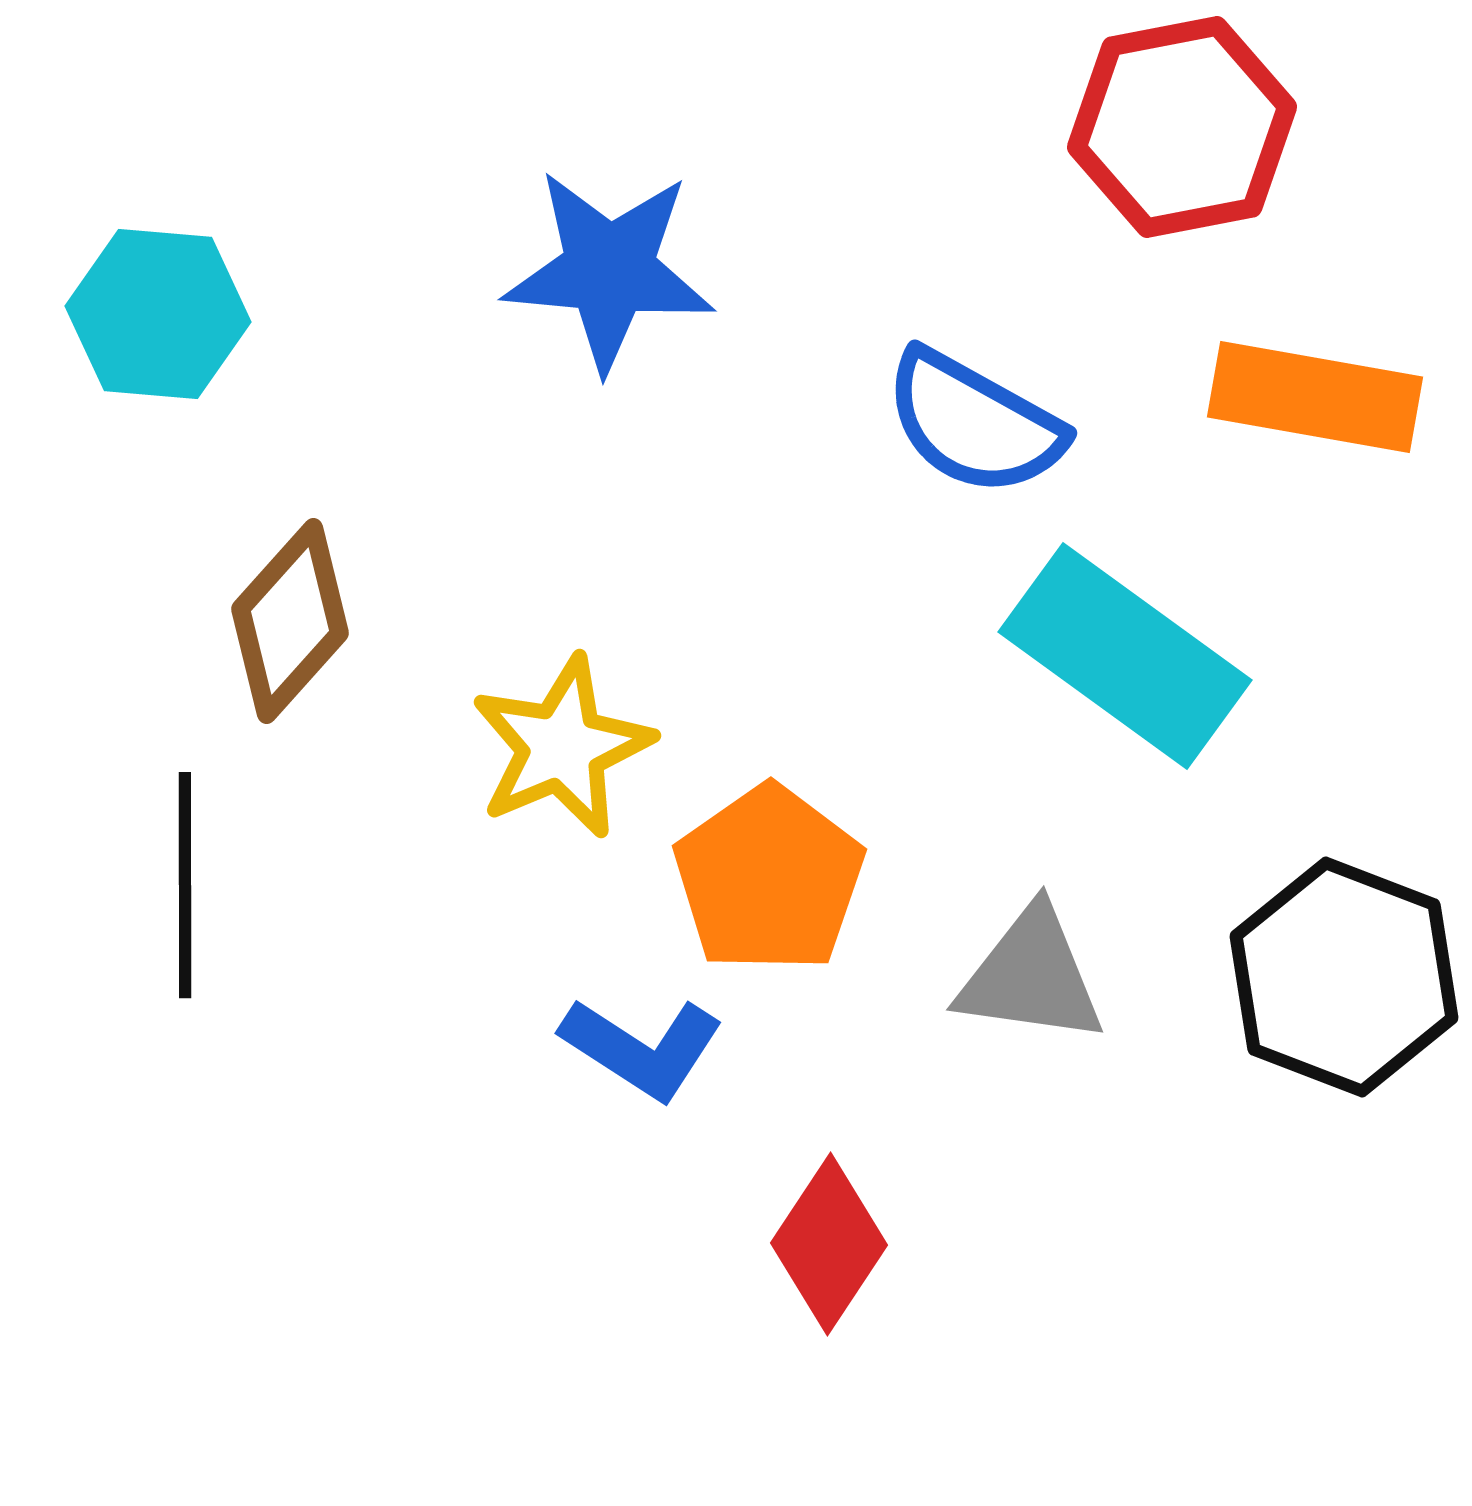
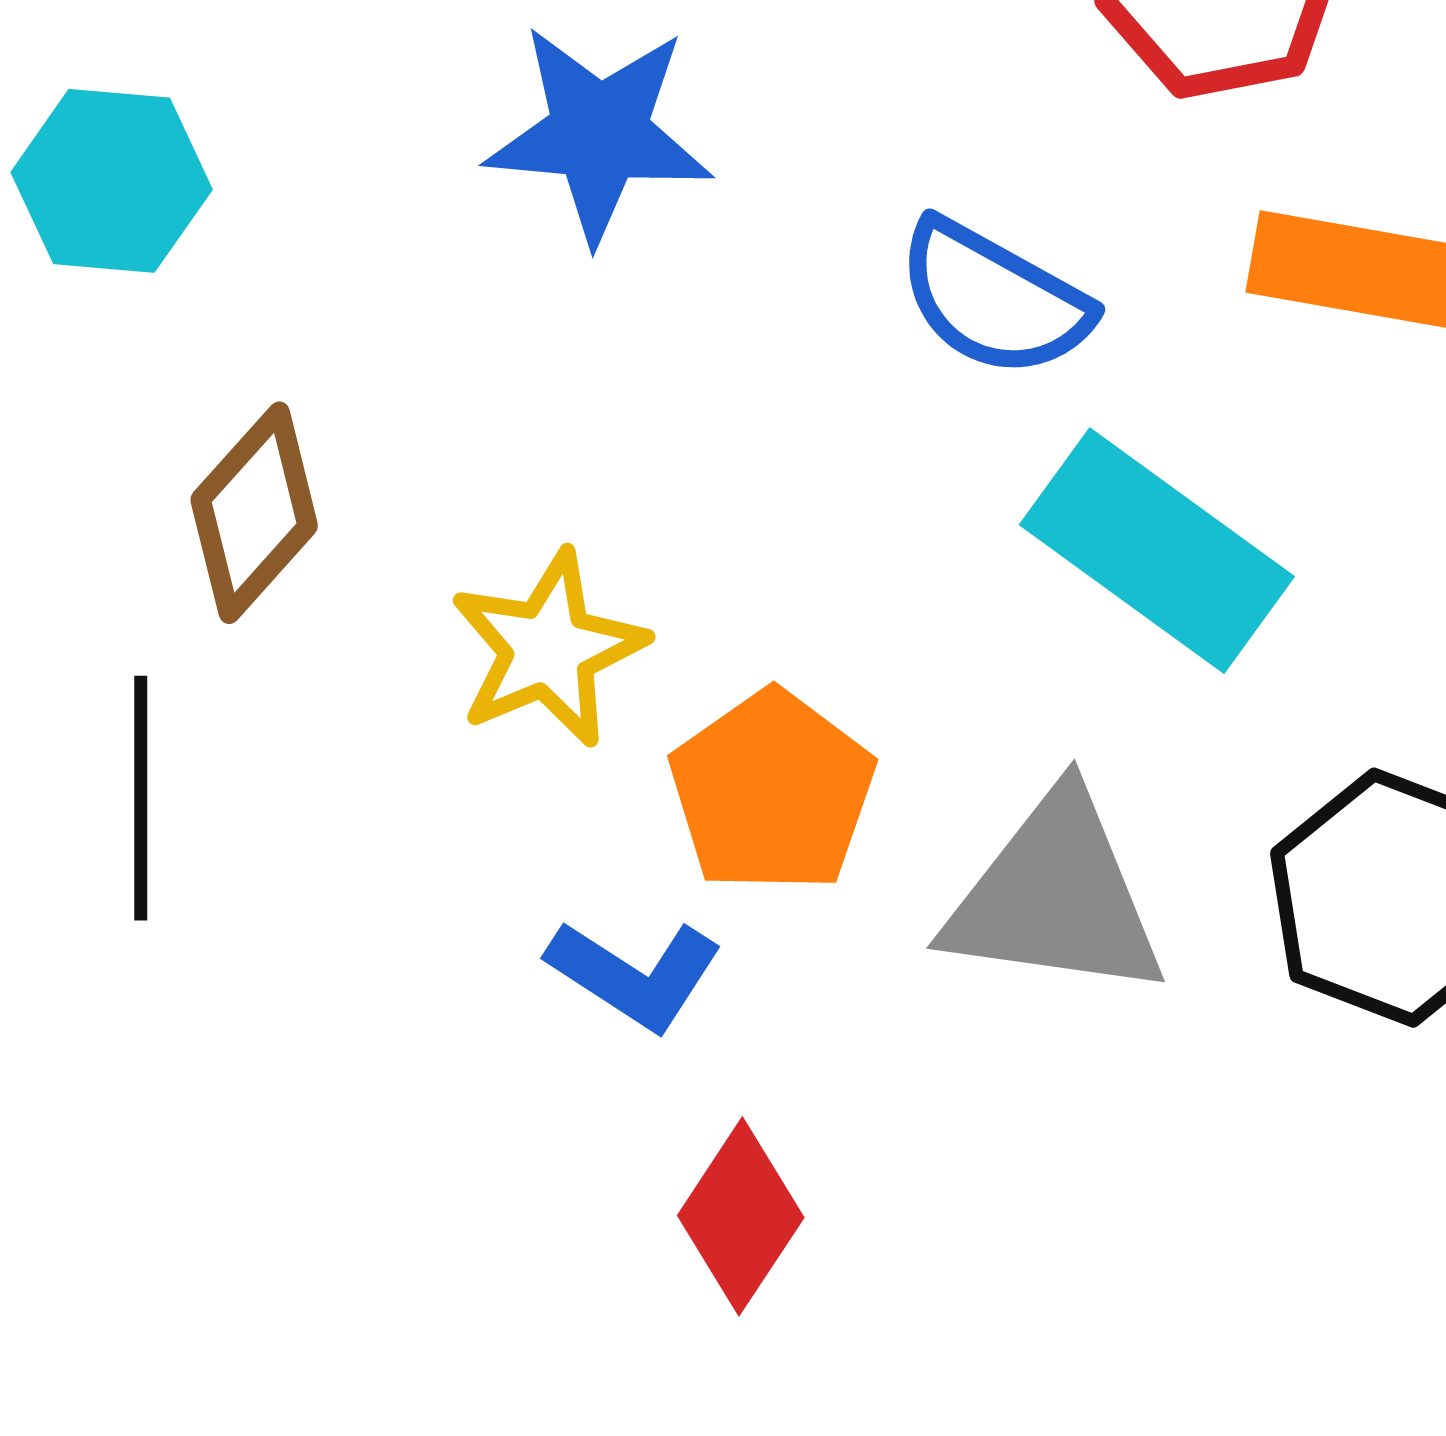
gray triangle: (1031, 976) -> (1055, 897), size x1.4
red diamond: (829, 1244) -> (741, 1216), moved

